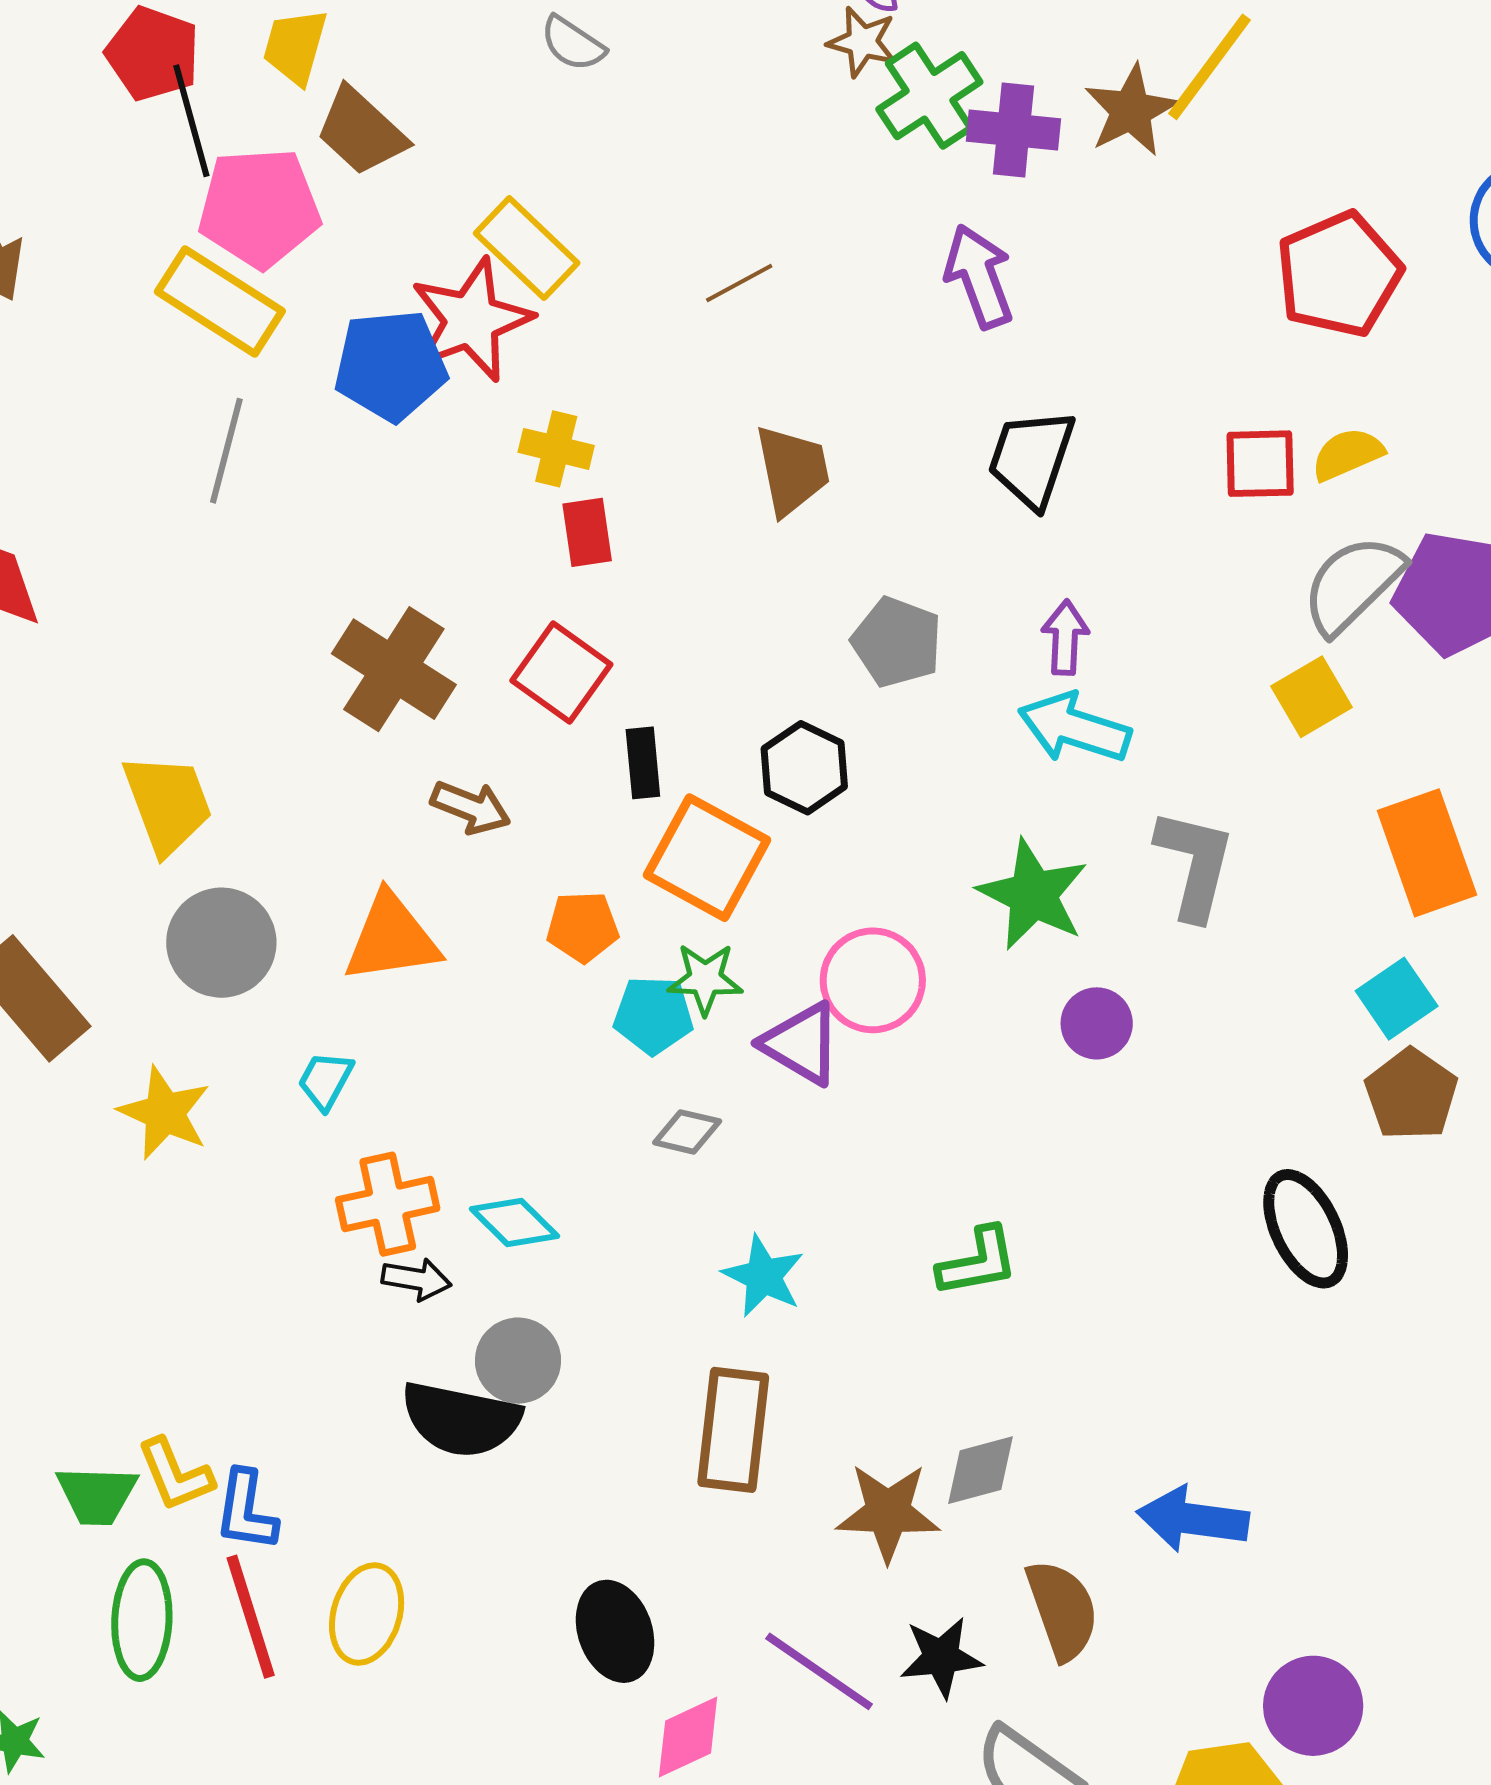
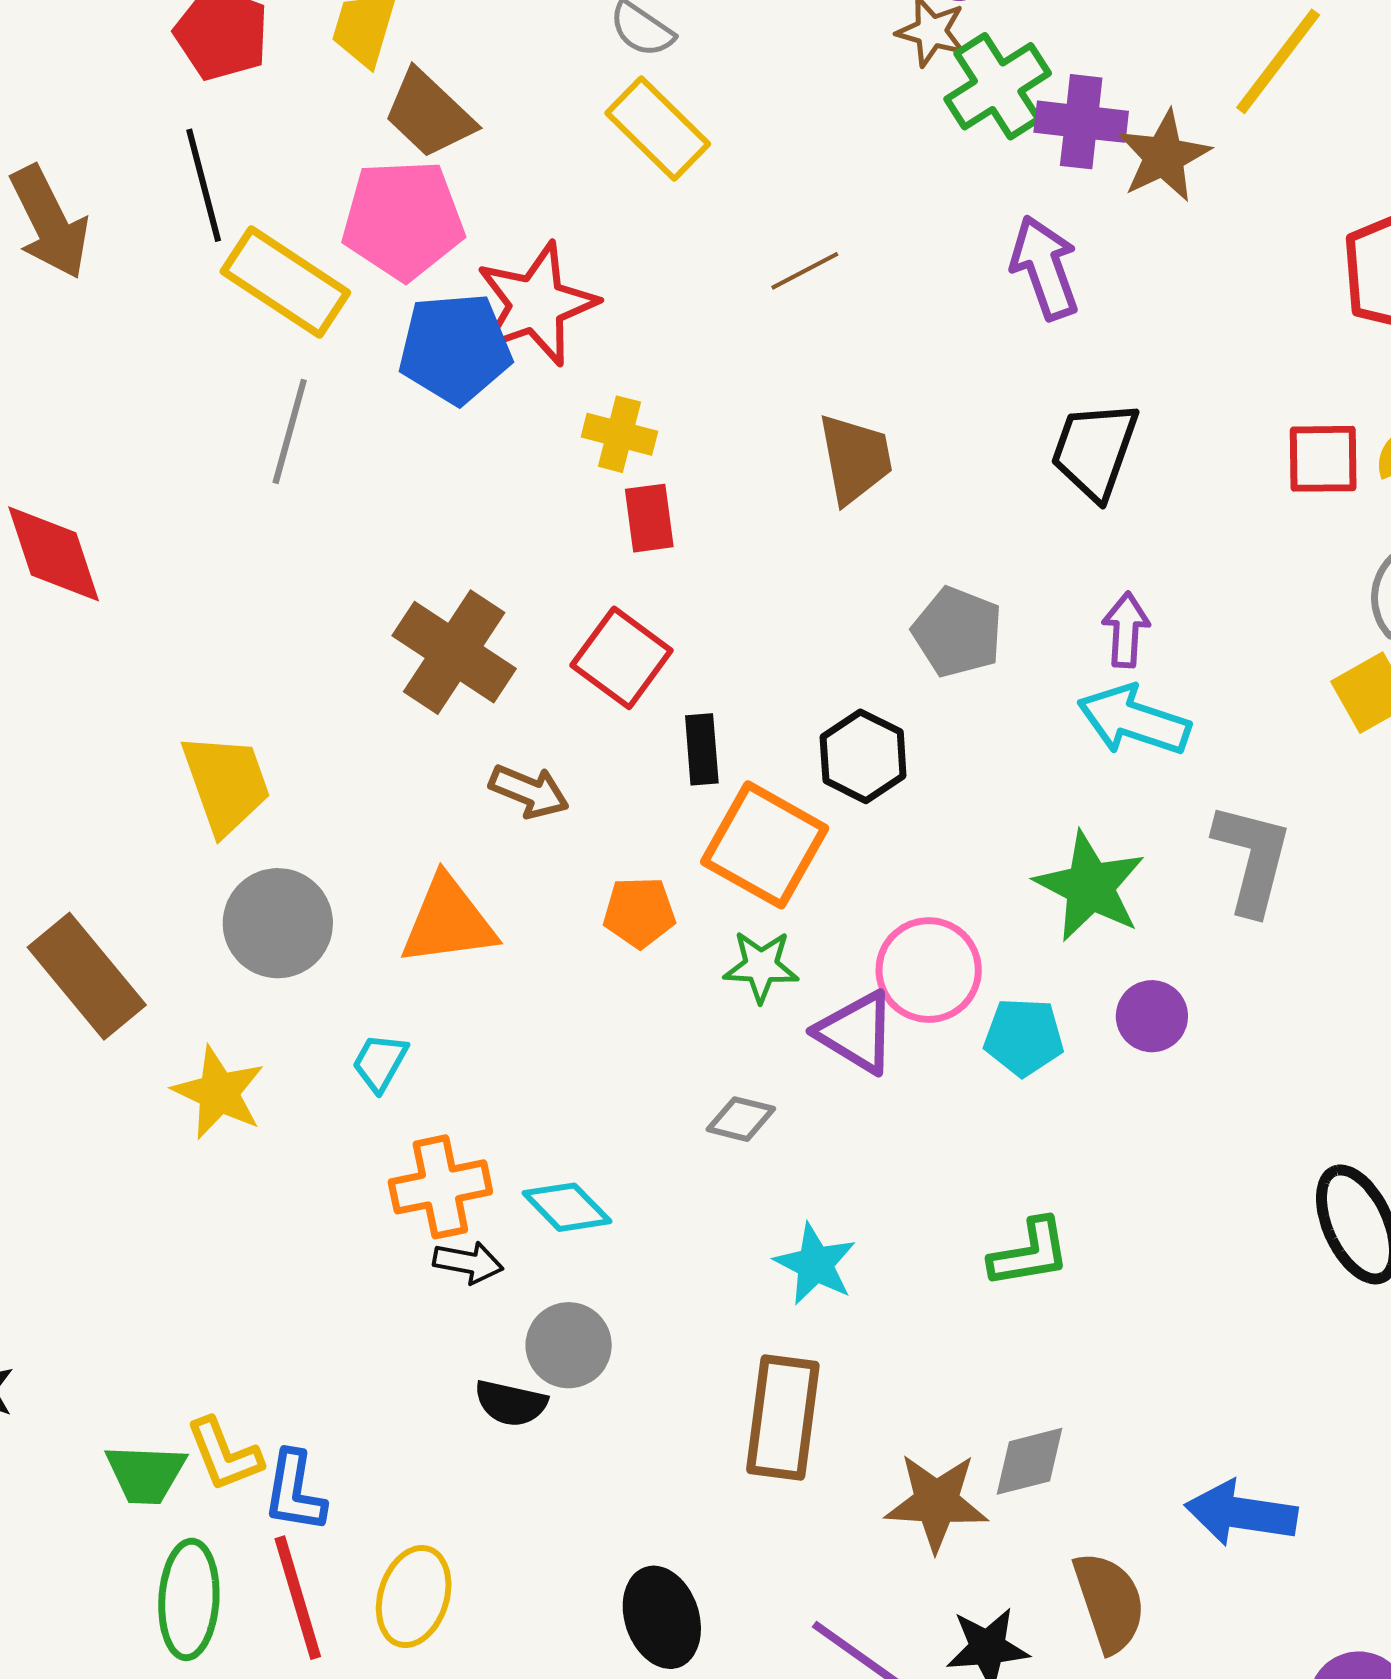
brown star: (1131, 110) -> (1164, 156), moved
black line: (191, 121) -> (204, 185), moved
pink pentagon: (259, 208) -> (403, 220), moved
yellow rectangle: (527, 248) -> (658, 129), moved
cyan pentagon: (653, 1015) -> (1024, 1037), moved
black semicircle: (461, 1419) -> (511, 1403), size x0.6

